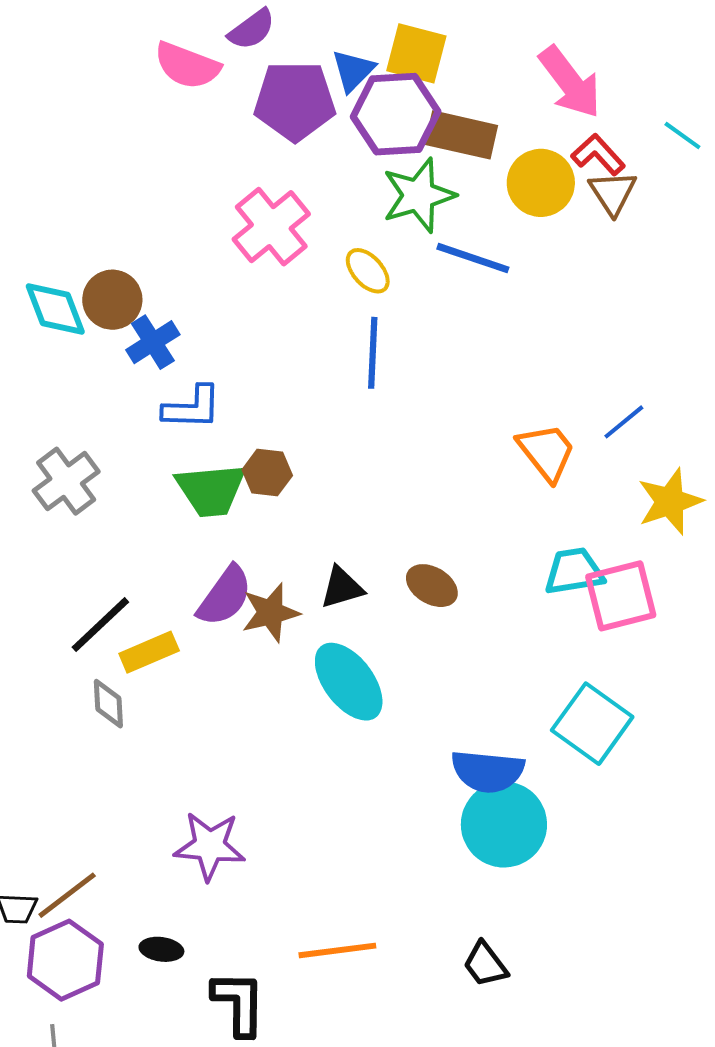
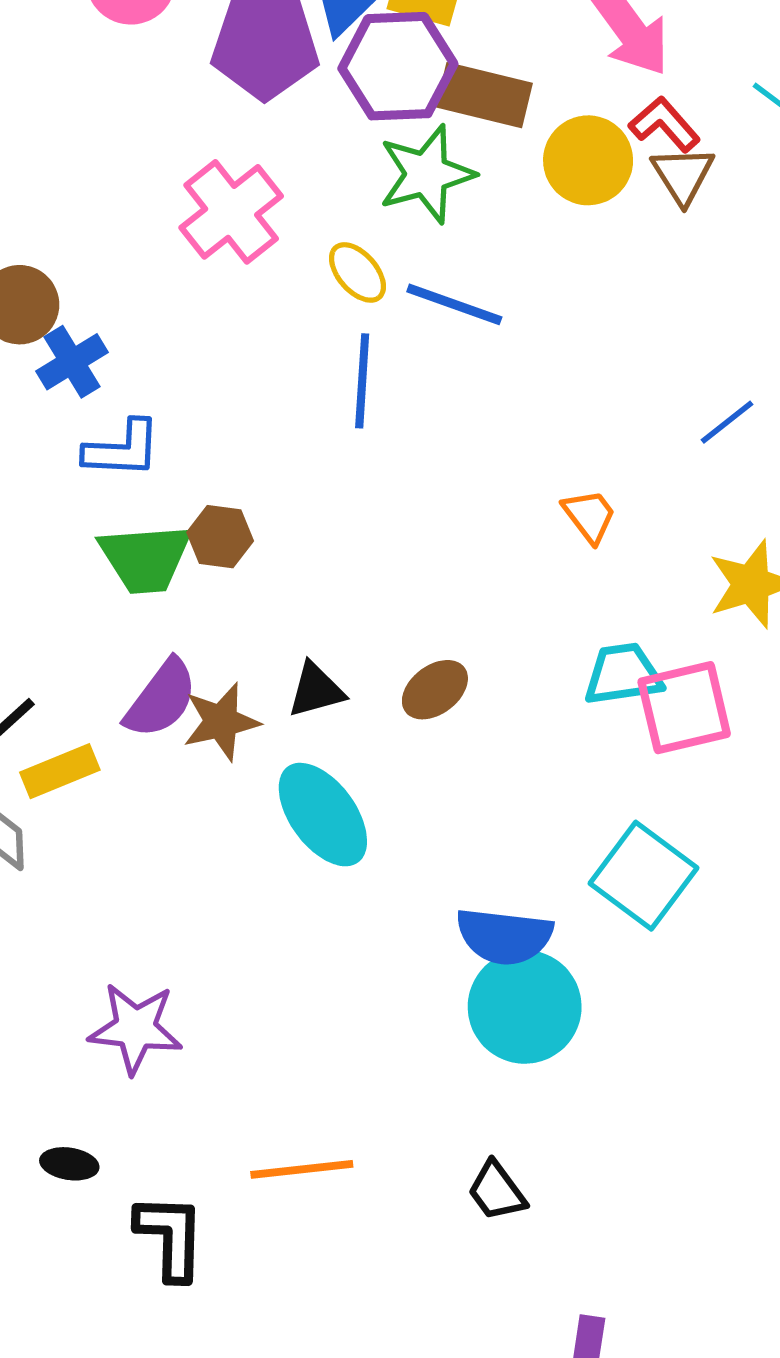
blue line: (473, 258) -> (454, 304), moved
blue line: (624, 422) -> (727, 422), moved
orange trapezoid: (547, 452) -> (589, 516), size x0.7
brown ellipse: (432, 586) -> (435, 690), turned -69

